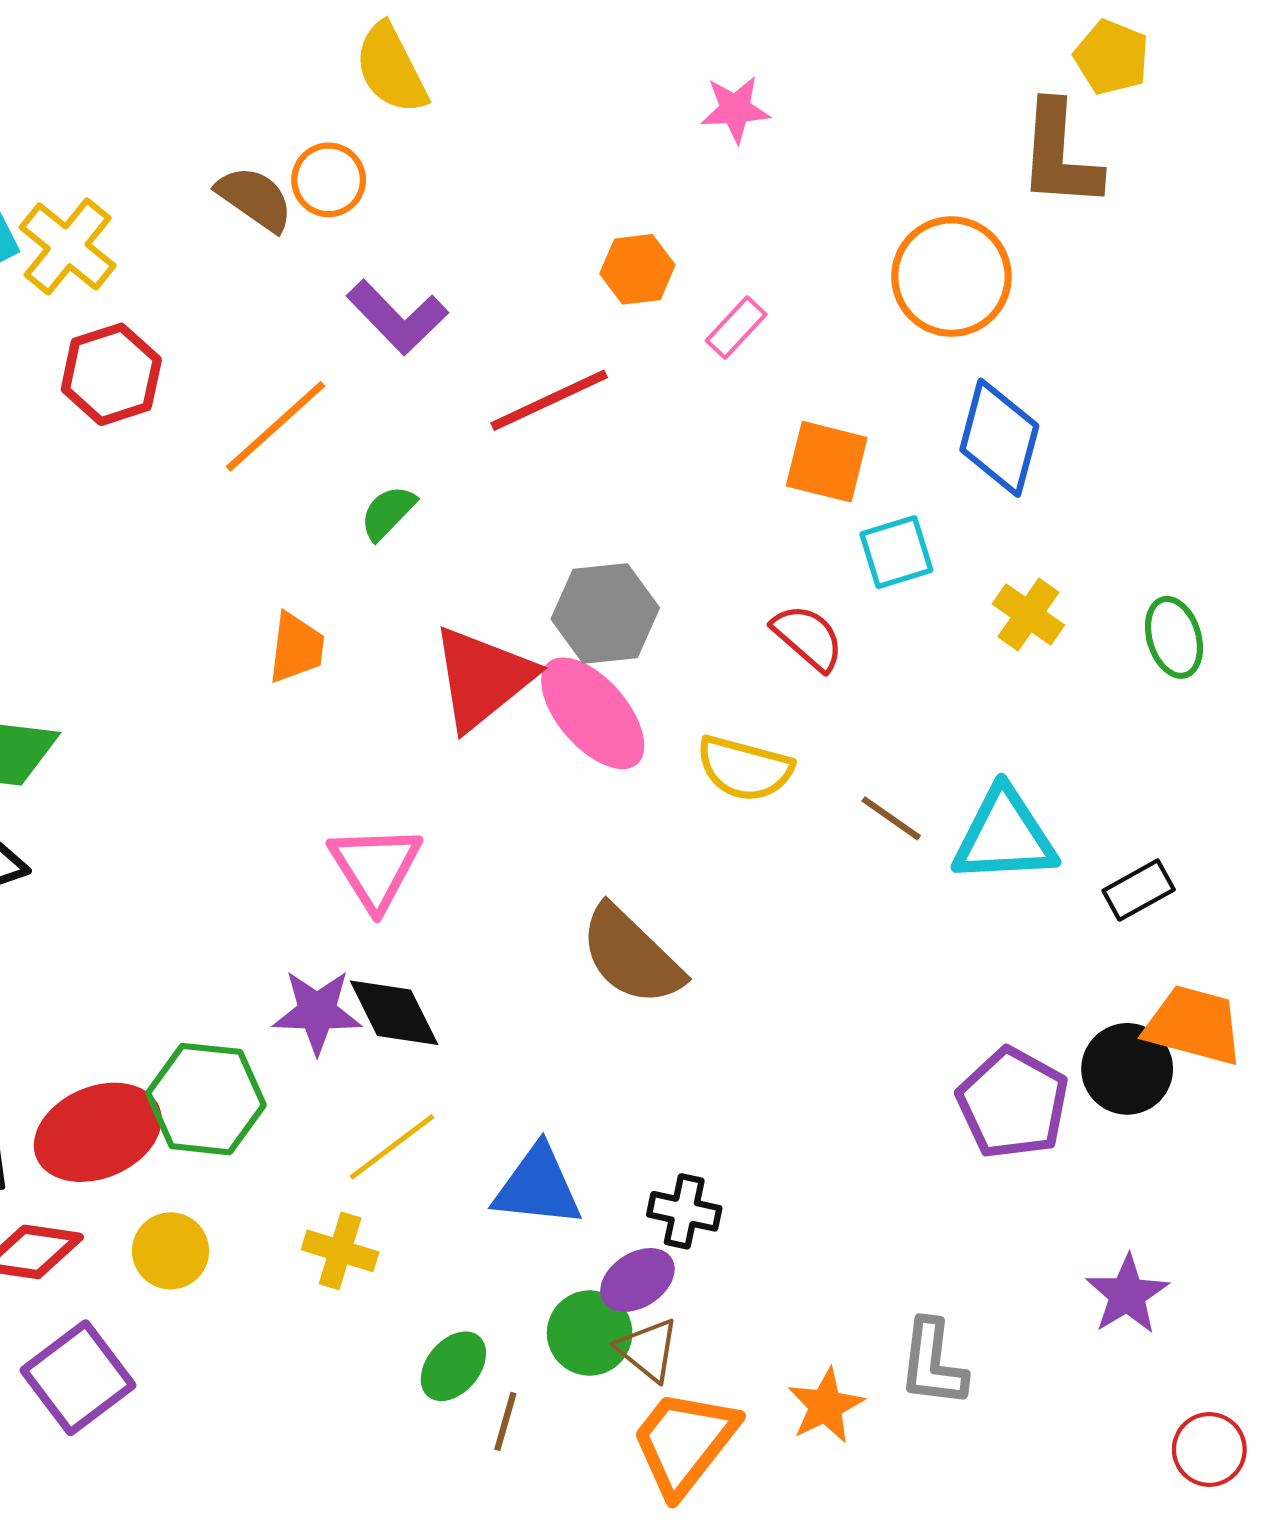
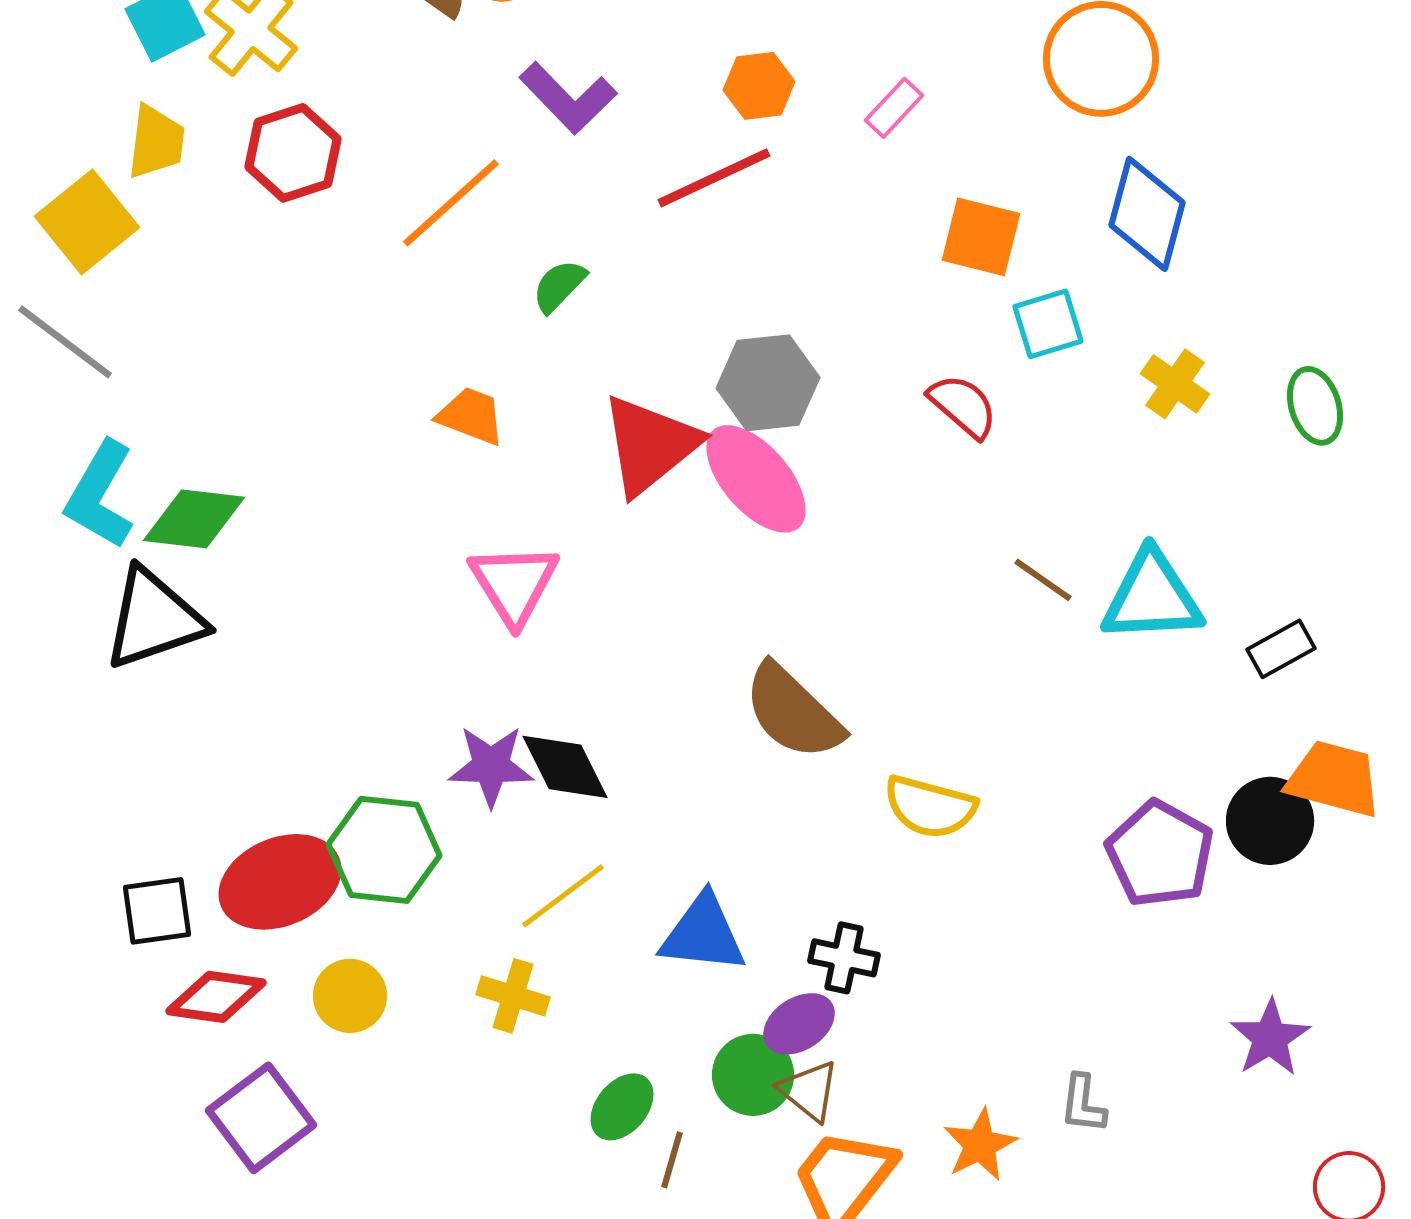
orange hexagon: (637, 269) -> (759, 86), moved
orange trapezoid: (296, 648) -> (471, 416), turned -76
yellow semicircle: (745, 768) -> (930, 807), moved
pink triangle: (375, 867) -> (514, 584), moved
gray L-shape: (933, 1363) -> (1083, 1104), size x0.7

